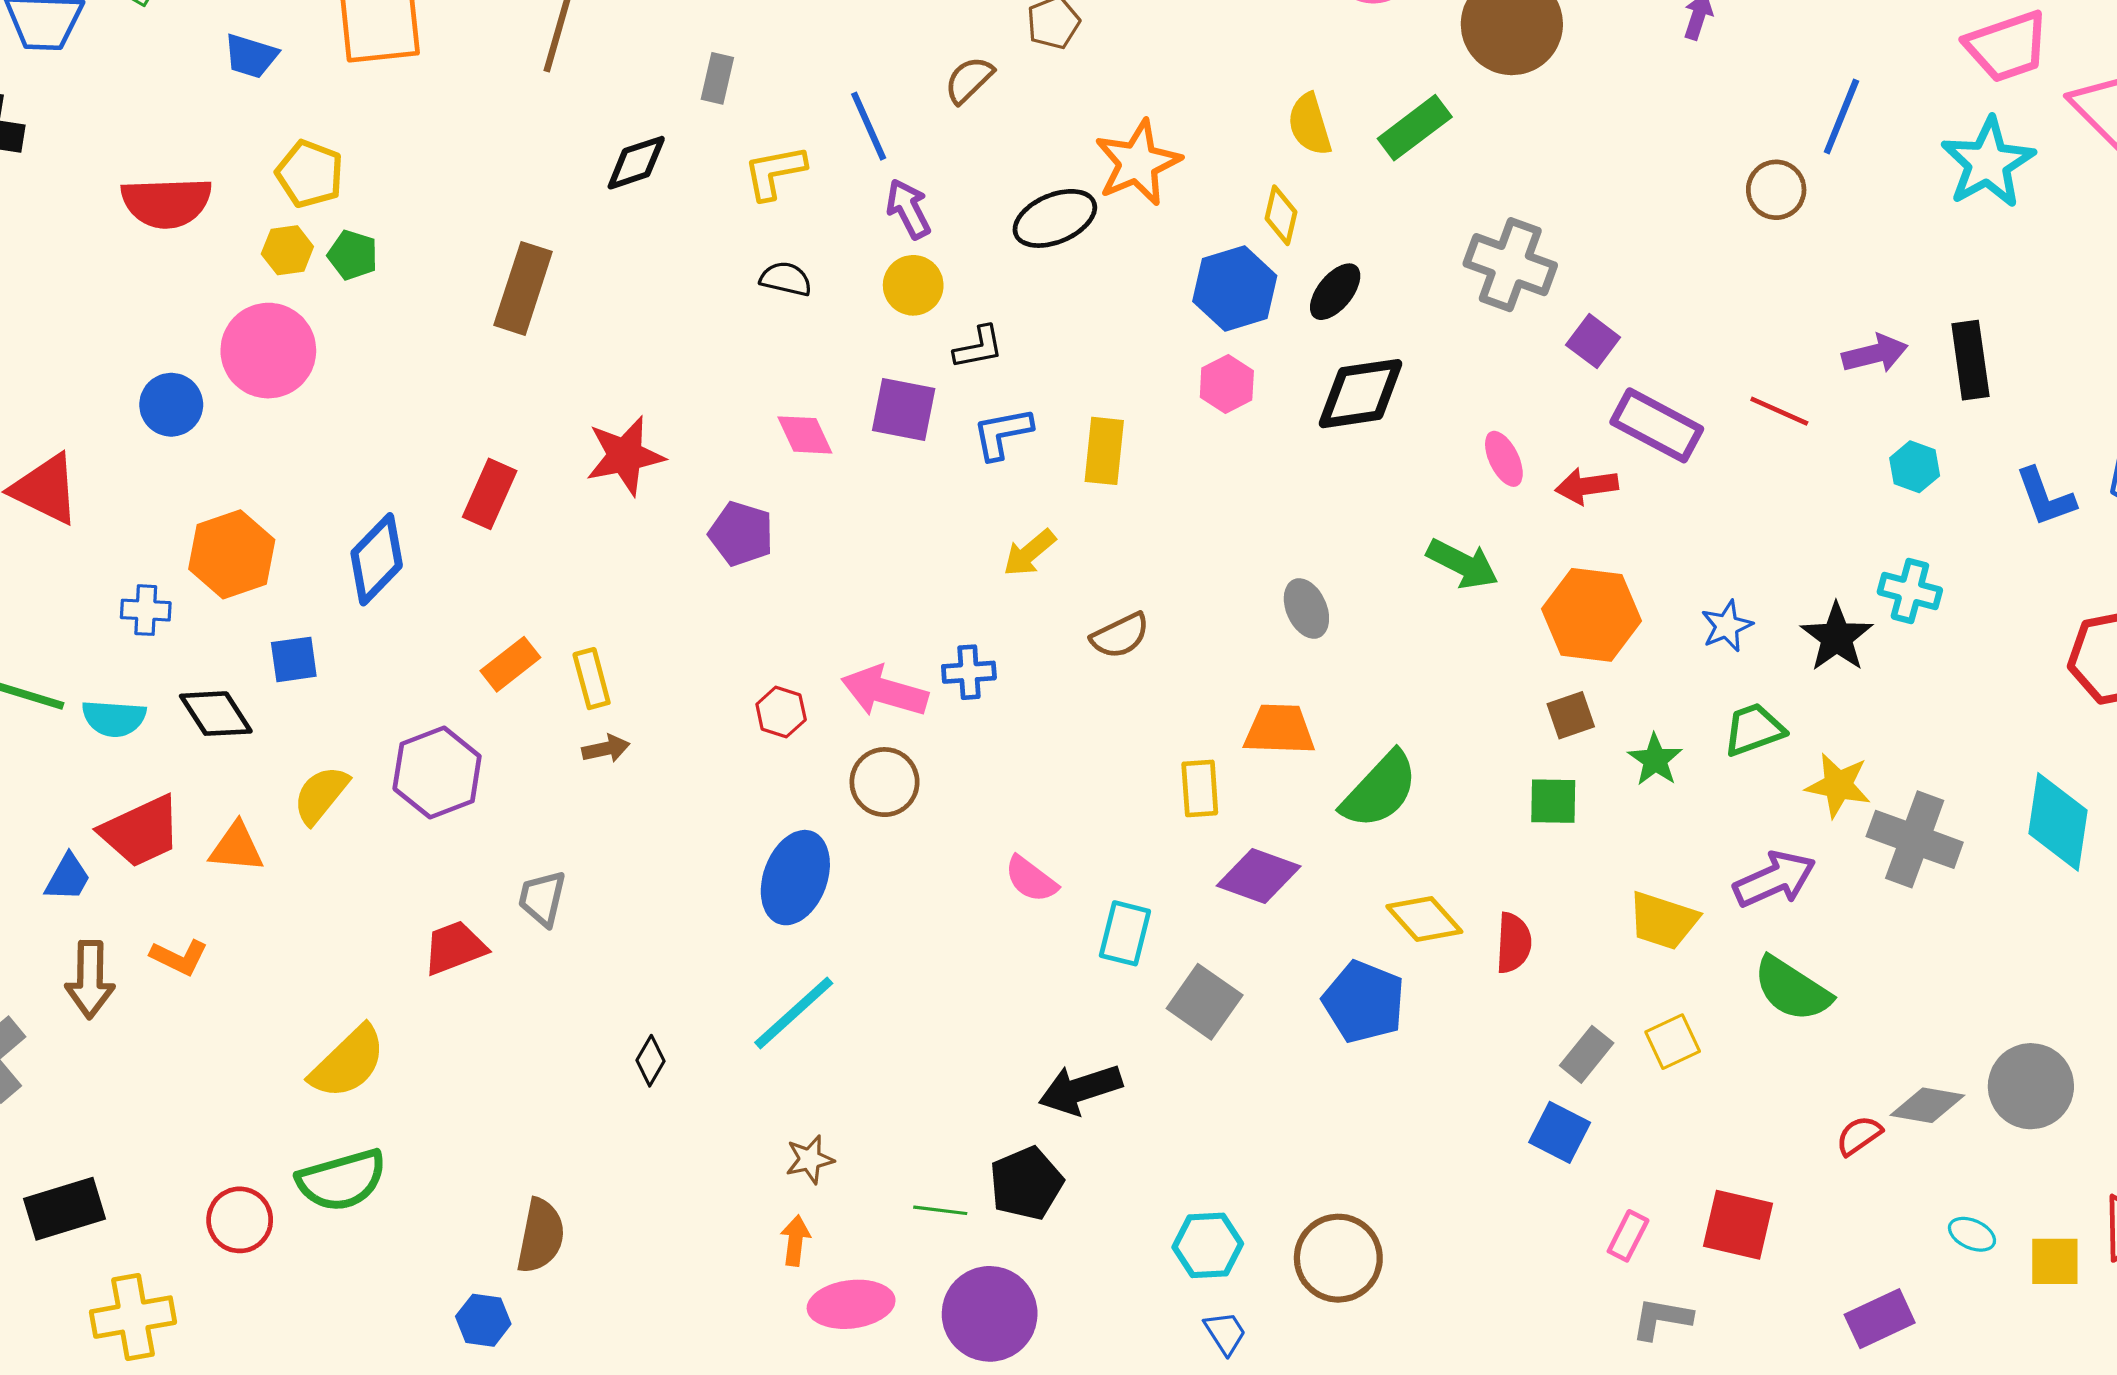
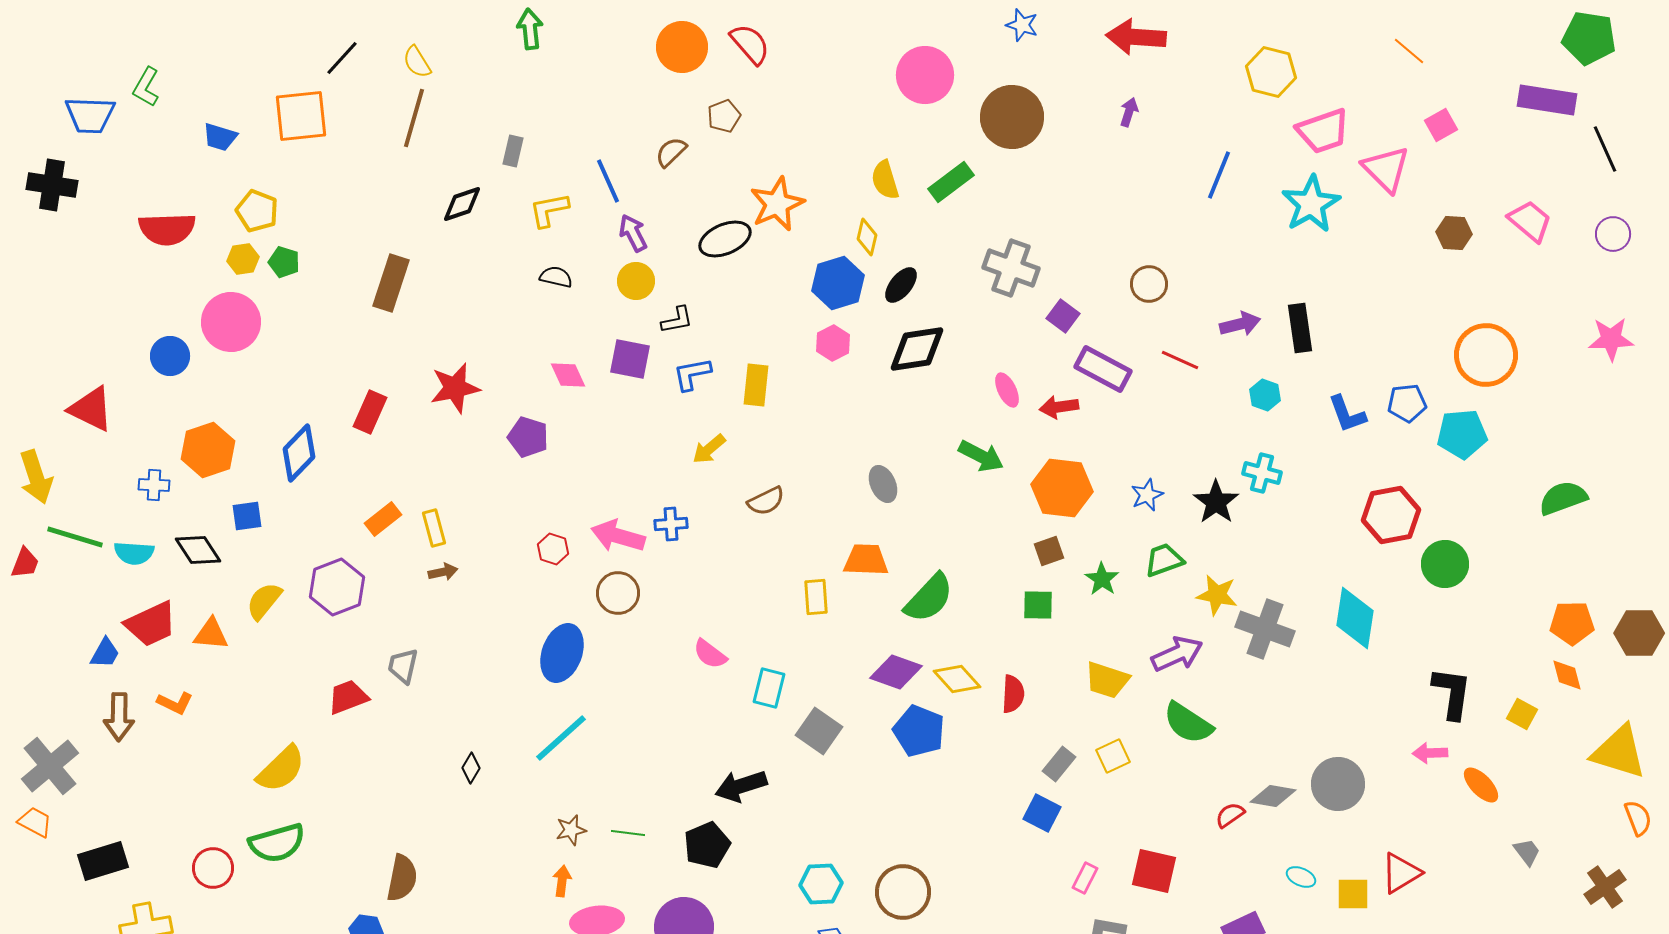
brown circle: (1776, 190) -> (1149, 284), moved
purple diamond: (1259, 876) -> (896, 672), moved
green line: (940, 1210) -> (628, 833), moved

